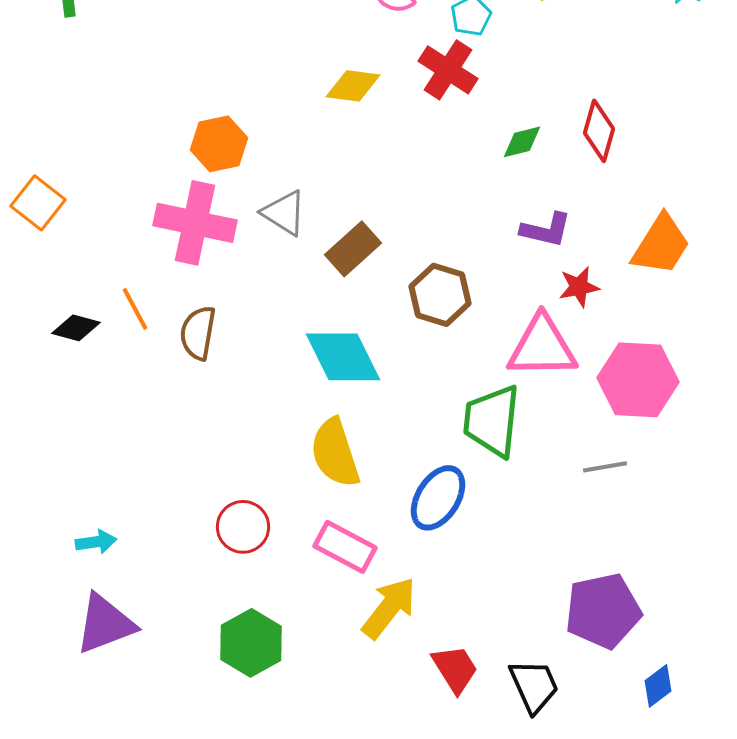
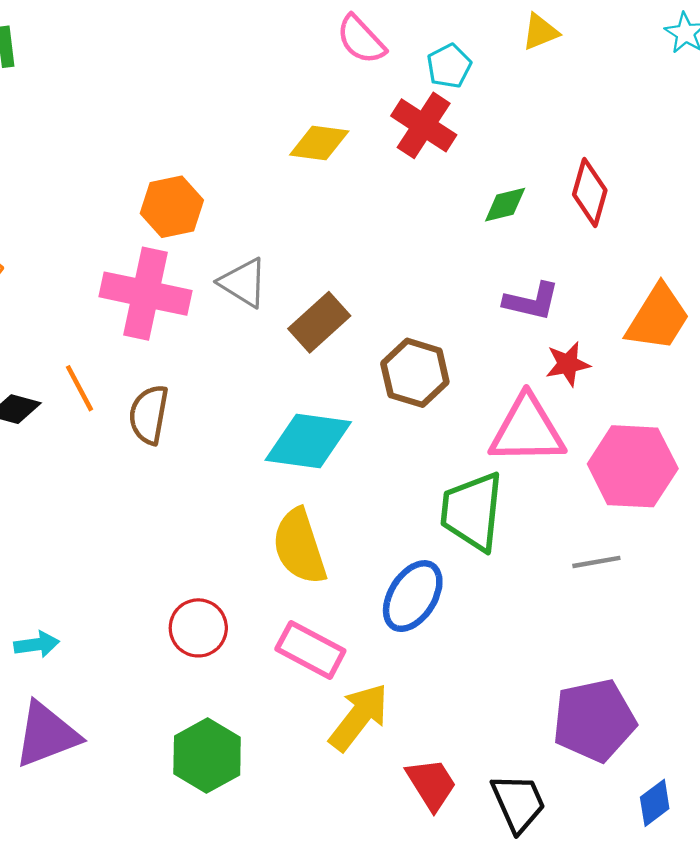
cyan diamond: (343, 357) -> (308, 441), turned -56

